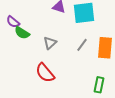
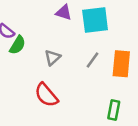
green semicircle: (22, 33) -> (18, 45), turned -91

